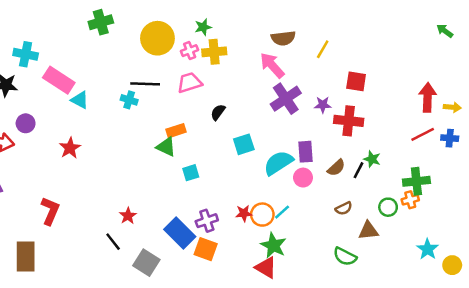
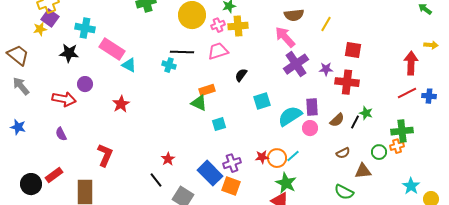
yellow arrow: (452, 107) -> (431, 45), moved

